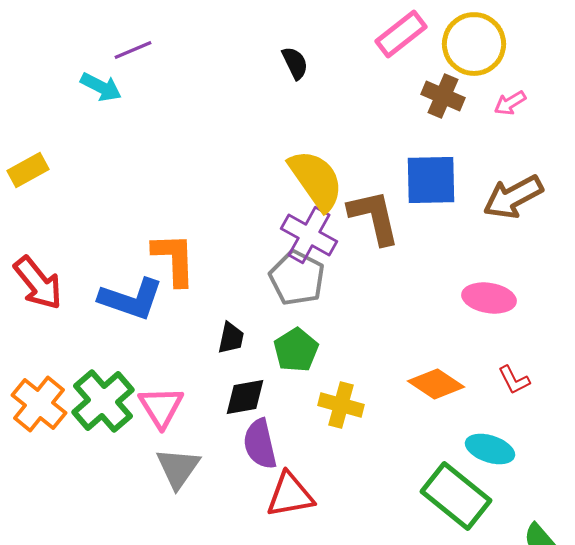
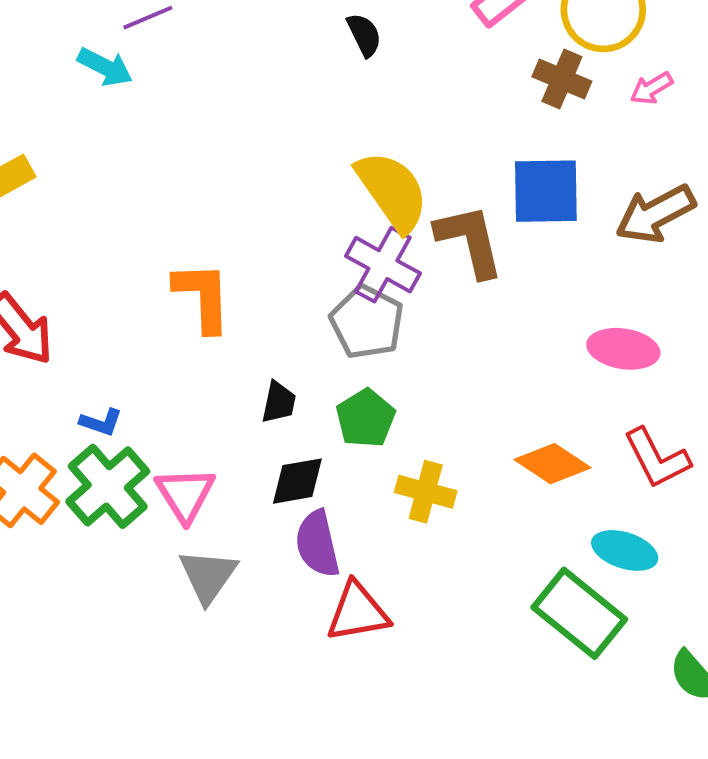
blue L-shape: (131, 299) -> (101, 422), moved, size x0.5
red L-shape: (514, 380) -> (657, 458), size x1.6

